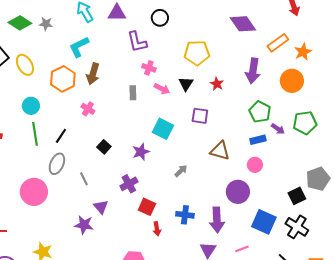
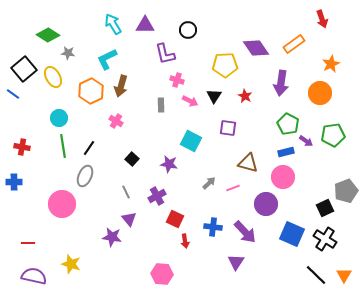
gray star: (46, 24) -> (68, 53), moved
purple diamond: (243, 24) -> (256, 48), moved
orange rectangle: (278, 43) -> (294, 44), moved
purple star: (141, 152) -> (169, 164), turned 30
pink circle: (255, 165) -> (283, 177), size x1.5
gray line: (84, 179) -> (126, 192), moved
purple arrow: (217, 220) -> (245, 232), turned -40
pink line: (242, 249) -> (233, 188), moved

